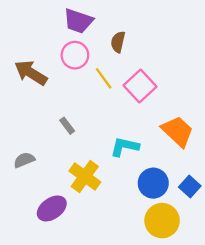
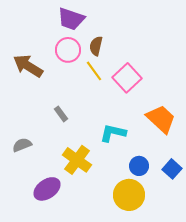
brown semicircle: (118, 42) -> (96, 46), moved
blue circle: (153, 183) -> (139, 166), size x0.7
yellow circle: (162, 221) -> (129, 195), moved

